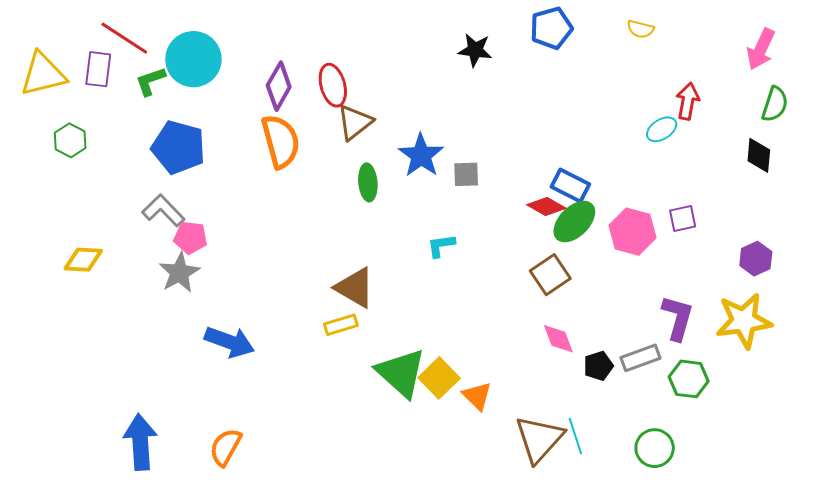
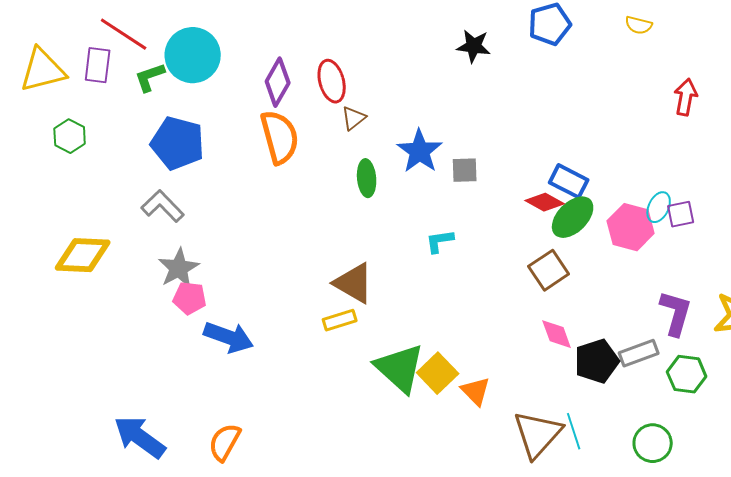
brown triangle: (355, 122) -> (354, 118), size x0.7
cyan ellipse: (662, 129) -> (659, 207), moved, turned -32
pink pentagon: (190, 238) -> (190, 298), moved
yellow diamond: (83, 260) -> (83, 255), size x1.4
black pentagon: (598, 366) -> (597, 361), size x1.5
blue arrow: (140, 442) -> (140, 437), turned -50

